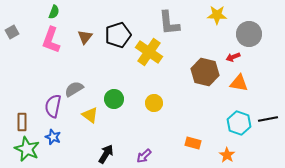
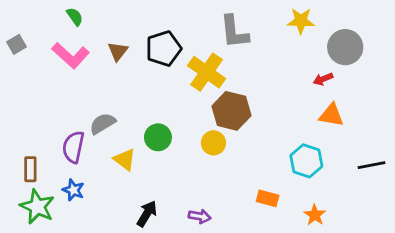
green semicircle: (54, 12) -> (75, 17), turned -56
pink L-shape: (51, 40) -> (71, 55), turned -68
brown hexagon: (205, 72) -> (231, 111), moved
cyan hexagon: (239, 123) -> (306, 161), moved
purple arrow: (144, 156) -> (200, 216), turned -126

